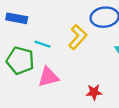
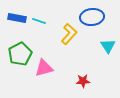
cyan line: (42, 44) -> (39, 21), moved
green pentagon: (20, 61) -> (20, 54), turned 30

